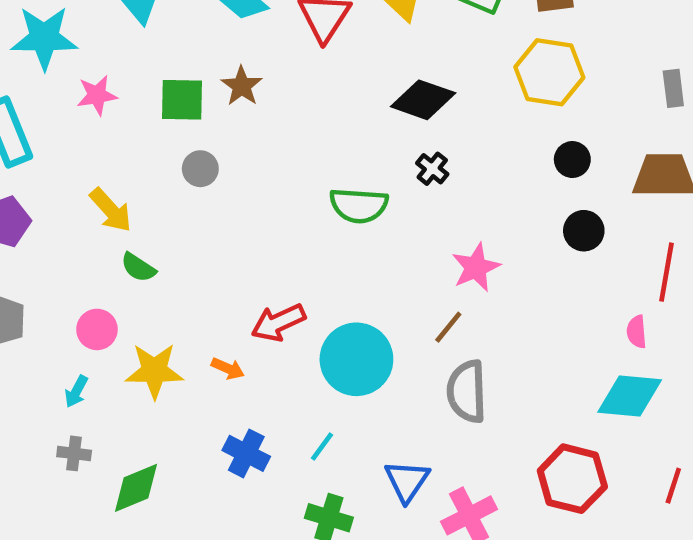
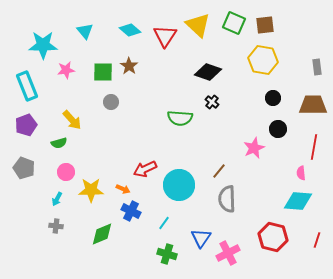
green semicircle: (138, 267) -> (59, 143), moved, turned -49
pink star: (476, 267) -> (254, 148), moved
blue cross: (246, 453) -> (131, 211), moved
green diamond: (136, 488) -> (102, 234), moved

